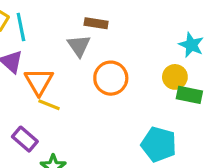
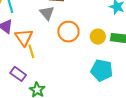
yellow circle: (175, 77) -> (98, 37), moved
yellow line: (49, 105) -> (31, 51), turned 56

